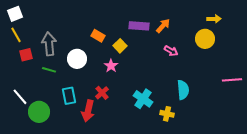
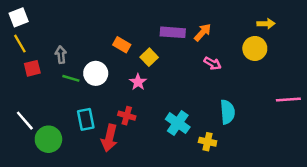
gray arrow: (49, 44) -> (61, 55), size x0.6
green line: (49, 70) -> (71, 78), moved
red cross: (102, 93) -> (127, 116), turned -32

